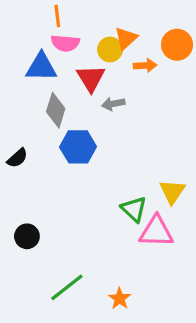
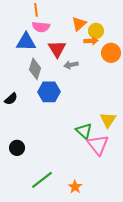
orange circle: (177, 45) -> (111, 53), moved
yellow circle: (110, 49) -> (96, 31), moved
pink triangle: (156, 232) -> (98, 145), turned 50

